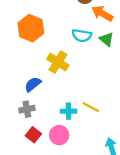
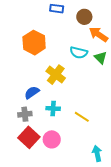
cyan cross: (69, 111) -> (53, 108), moved
red square: (33, 135) -> (29, 137), size x1.5

